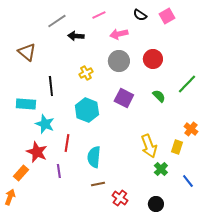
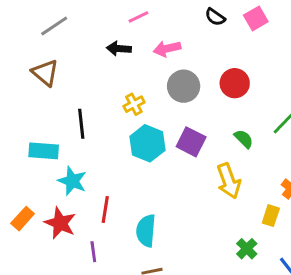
pink line: (99, 15) -> (138, 17), moved
gray line: (57, 21) -> (54, 26), moved
pink arrow: (119, 34) -> (167, 49), moved
cyan hexagon: (87, 110) -> (147, 143), moved
yellow arrow: (149, 146) -> (229, 181), moved
orange rectangle: (21, 173) -> (23, 219), moved

